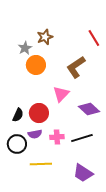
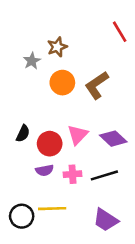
red line: (94, 38) -> (120, 32), moved
orange circle: (36, 65) -> (62, 83), moved
pink triangle: (61, 94) -> (78, 135), moved
black semicircle: (18, 115) -> (23, 133), moved
black circle: (17, 144) -> (22, 216), moved

